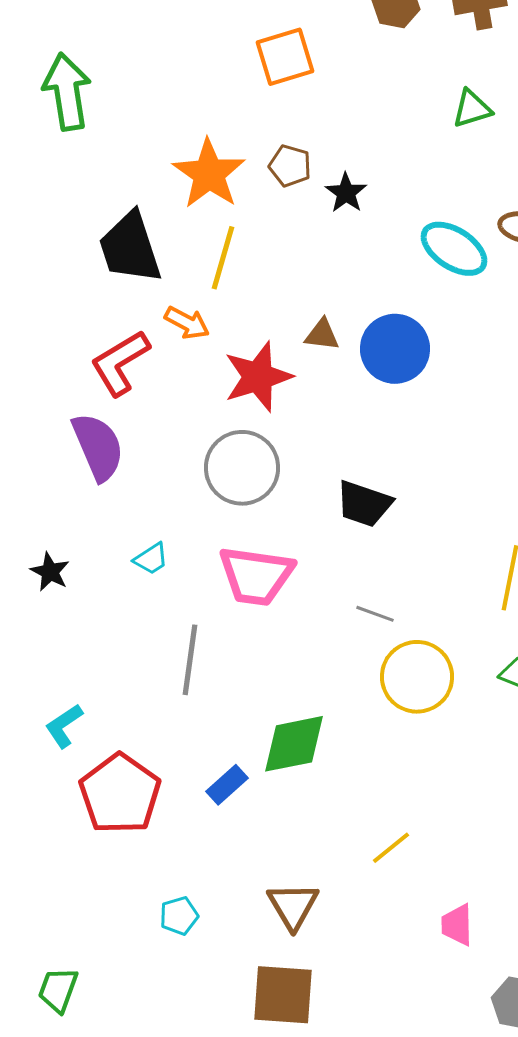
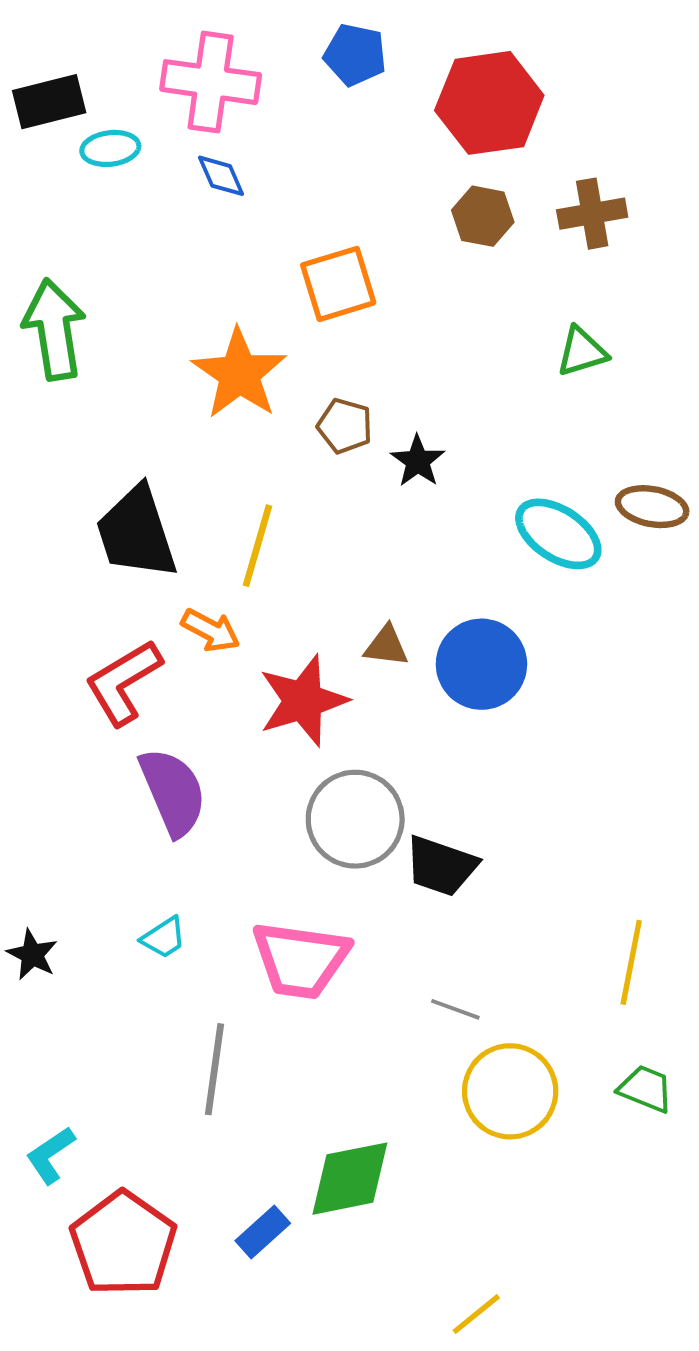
orange star: (209, 174) -> (239, 374), moved
purple semicircle: (98, 447) -> (173, 792), moved
gray circle: (242, 468) -> (355, 819), moved

